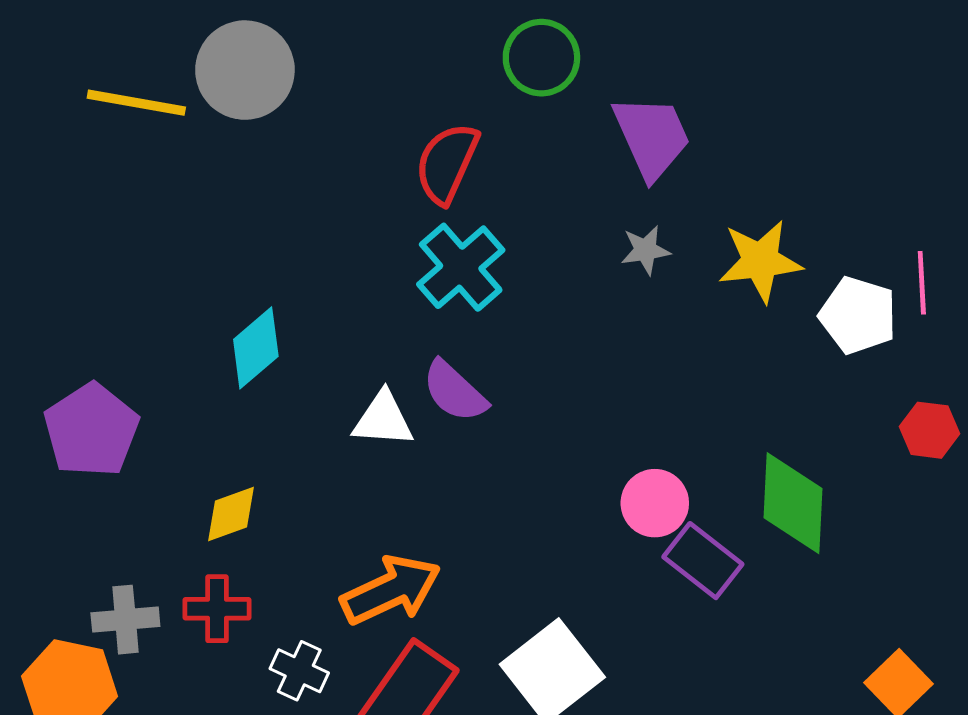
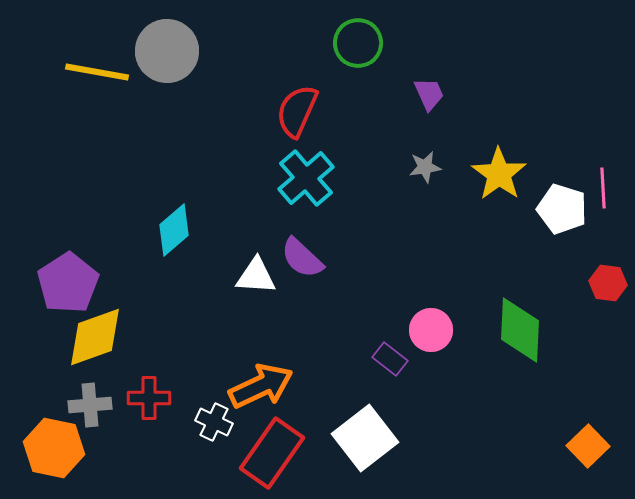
purple trapezoid: (652, 137) -> (429, 94), size x0.6
yellow star: (760, 261) -> (499, 174), turned -30
yellow diamond: (231, 514) -> (95, 337), moved, size x1.6
purple rectangle: (703, 561) -> (390, 359), moved, size x0.7
white cross: (299, 671) -> (214, 422), moved

